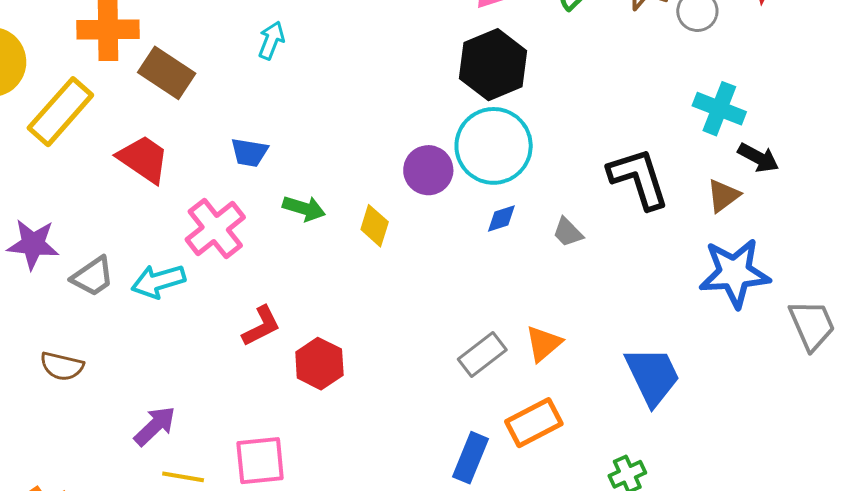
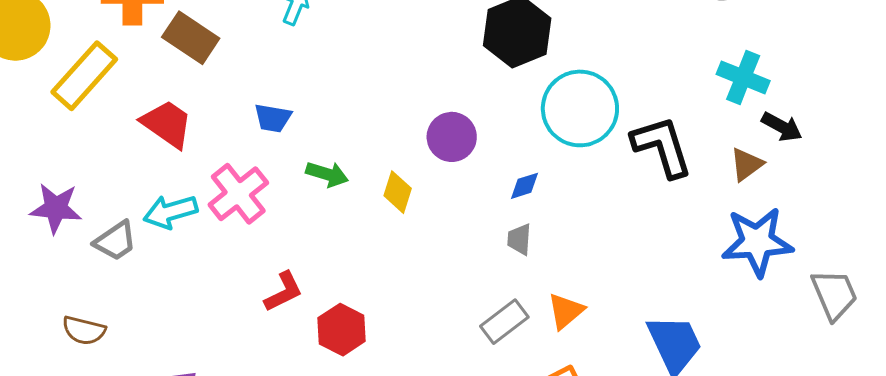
cyan circle: (494, 146) -> (580, 108), moved
gray trapezoid: (568, 232) -> (519, 239), moved, turned 48
cyan arrow: (158, 281) -> (170, 212), moved

